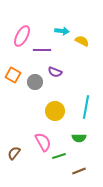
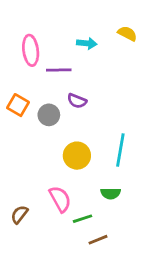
pink ellipse: (22, 36) -> (31, 50), turned -35
yellow semicircle: (82, 41) -> (127, 34), moved
brown line: (79, 171) -> (98, 240), moved

